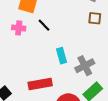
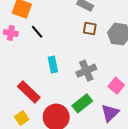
gray cross: (85, 66) -> (86, 71), moved
red rectangle: (40, 84) -> (29, 92), turned 50

